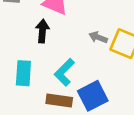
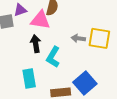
cyan L-shape: (64, 72) -> (53, 57), moved

